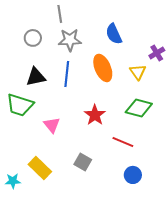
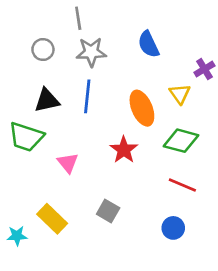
orange ellipse: (103, 68) -> (142, 108), moved
red line: (123, 142) -> (182, 185), moved

